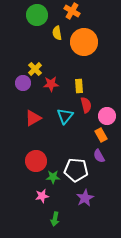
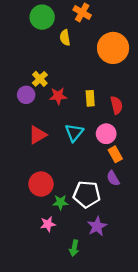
orange circle: (84, 42) -> (113, 48), moved
red semicircle: (86, 105) -> (116, 105), moved
pink circle: (107, 116) -> (106, 134), moved
green arrow: (55, 219) -> (74, 248), moved

